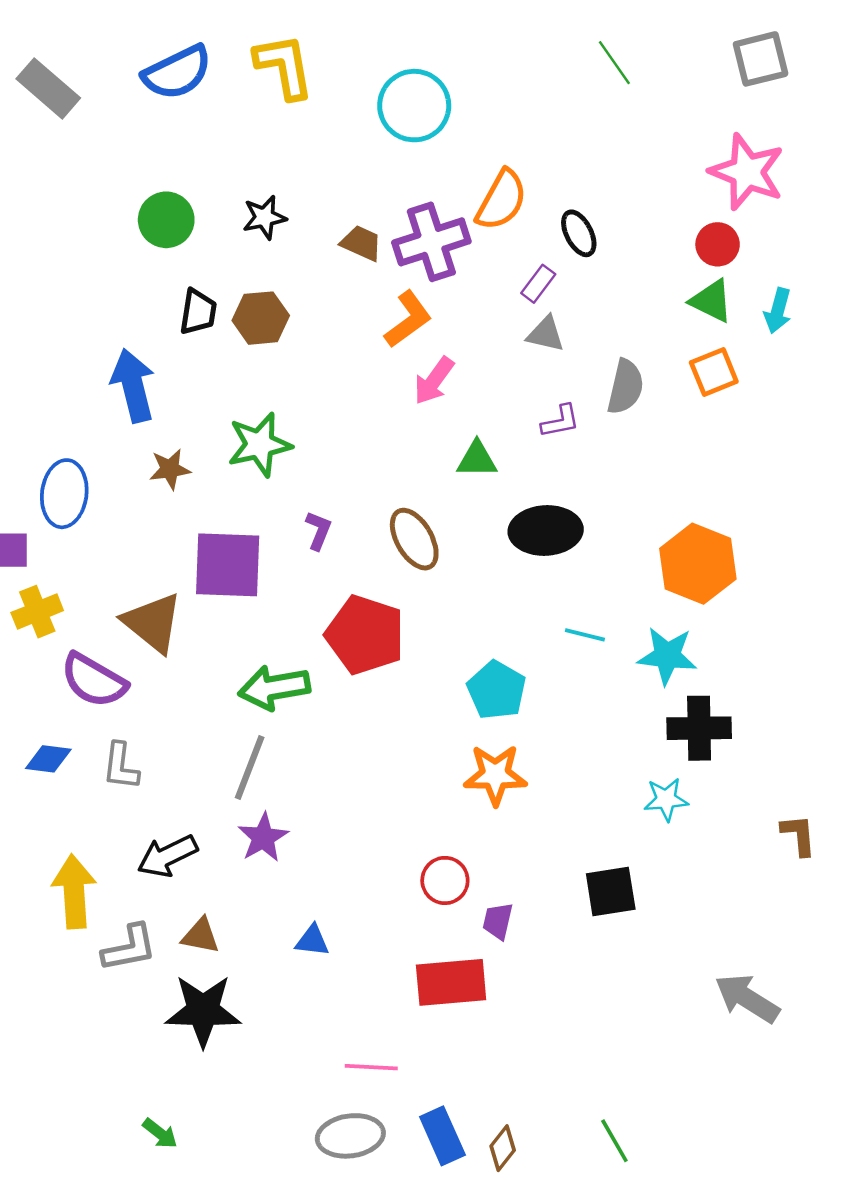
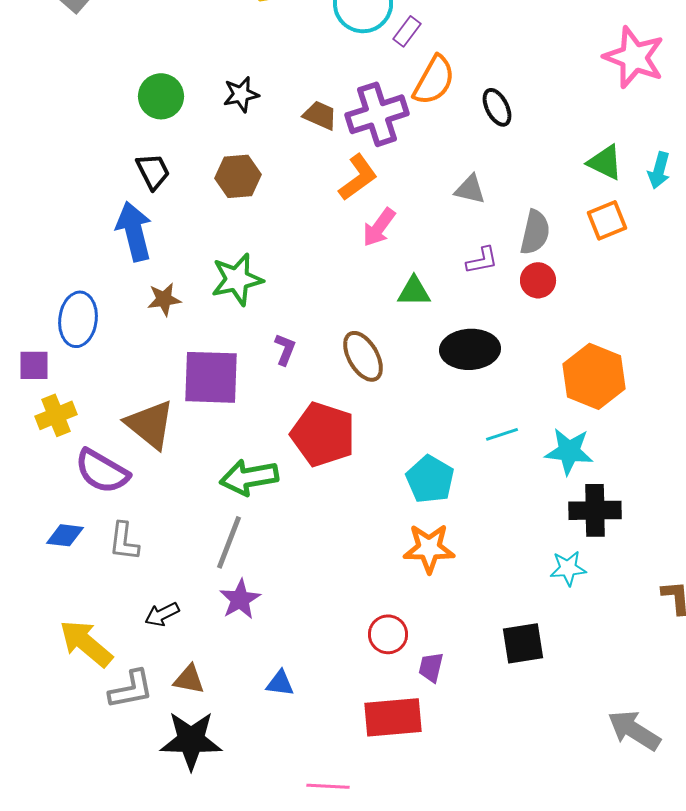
red circle: (718, 244) -> (538, 280), moved
purple rectangle: (538, 284) -> (407, 31), moved
black trapezoid: (198, 312) -> (153, 171), moved, turned -36
cyan line: (585, 635) -> (502, 434), turned -32
black arrow: (167, 856) -> (162, 614), size x0.7
yellow arrow: (74, 892) -> (86, 643), turned -46

